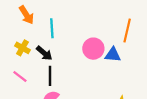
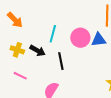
cyan line: (52, 28) -> (53, 34), moved, turned 30
black line: (50, 76) -> (61, 61), moved

